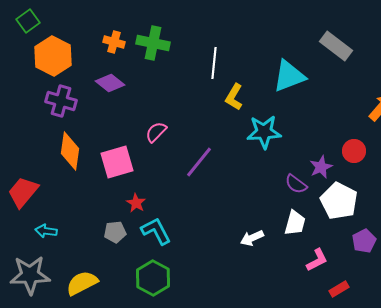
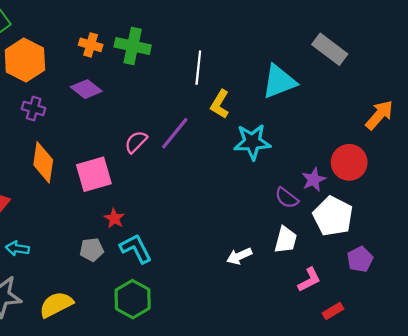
purple cross: (61, 101) -> (34, 108), size x0.7
red circle: (354, 151) -> (349, 162), size x1.4
purple line: (199, 162) -> (175, 133), moved

